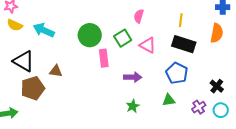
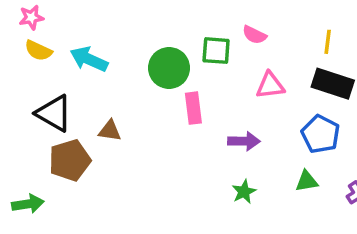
pink semicircle: (139, 16) -> (254, 35), turned -80
green square: (123, 38) -> (216, 51), moved, turned 36
pink triangle: (148, 45) -> (270, 85), turned -36

